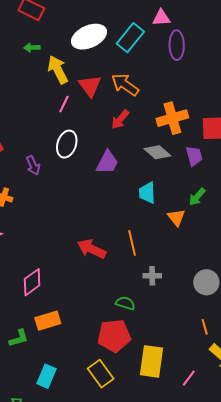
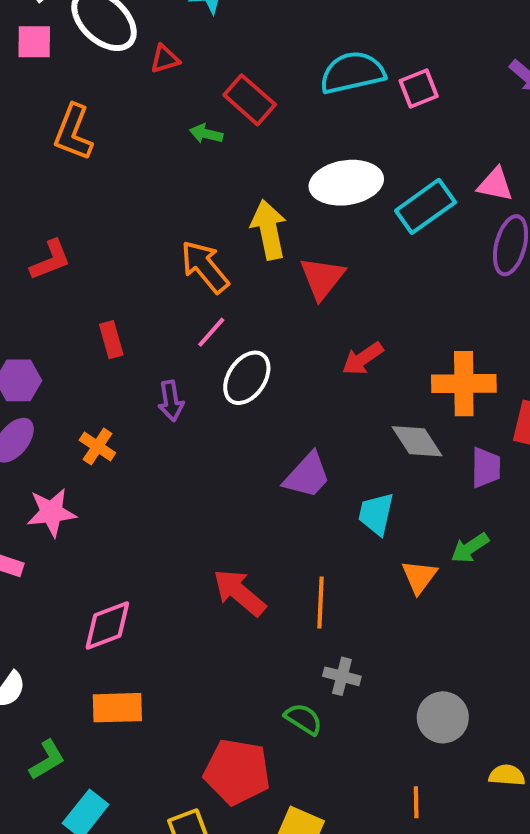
green arrow: (32, 48) -> (206, 134), moved
orange arrow: (125, 85) -> (205, 267), moved
pink line: (64, 104) -> (211, 332), moved
purple trapezoid: (107, 162) -> (307, 475), moved
green semicircle: (125, 303) -> (303, 719), moved
green L-shape: (19, 338) -> (47, 760), moved, turned -30

